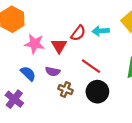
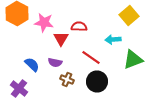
cyan arrow: (101, 31) -> (113, 40), moved
red semicircle: (78, 33) -> (79, 26), turned -126
pink star: (35, 44) -> (44, 22), moved

